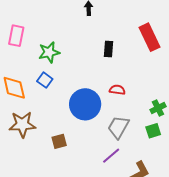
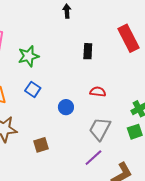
blue square: (45, 80) -> (33, 89), moved
blue circle: (85, 104) -> (66, 107), size x0.5

